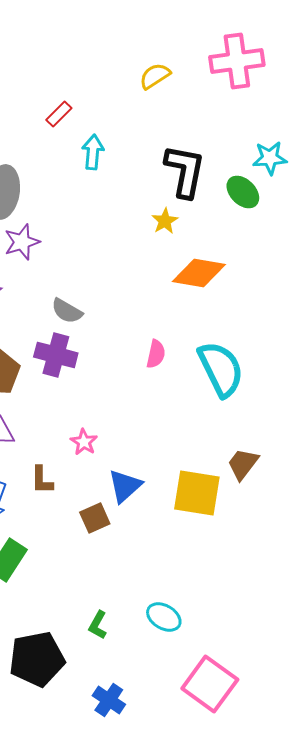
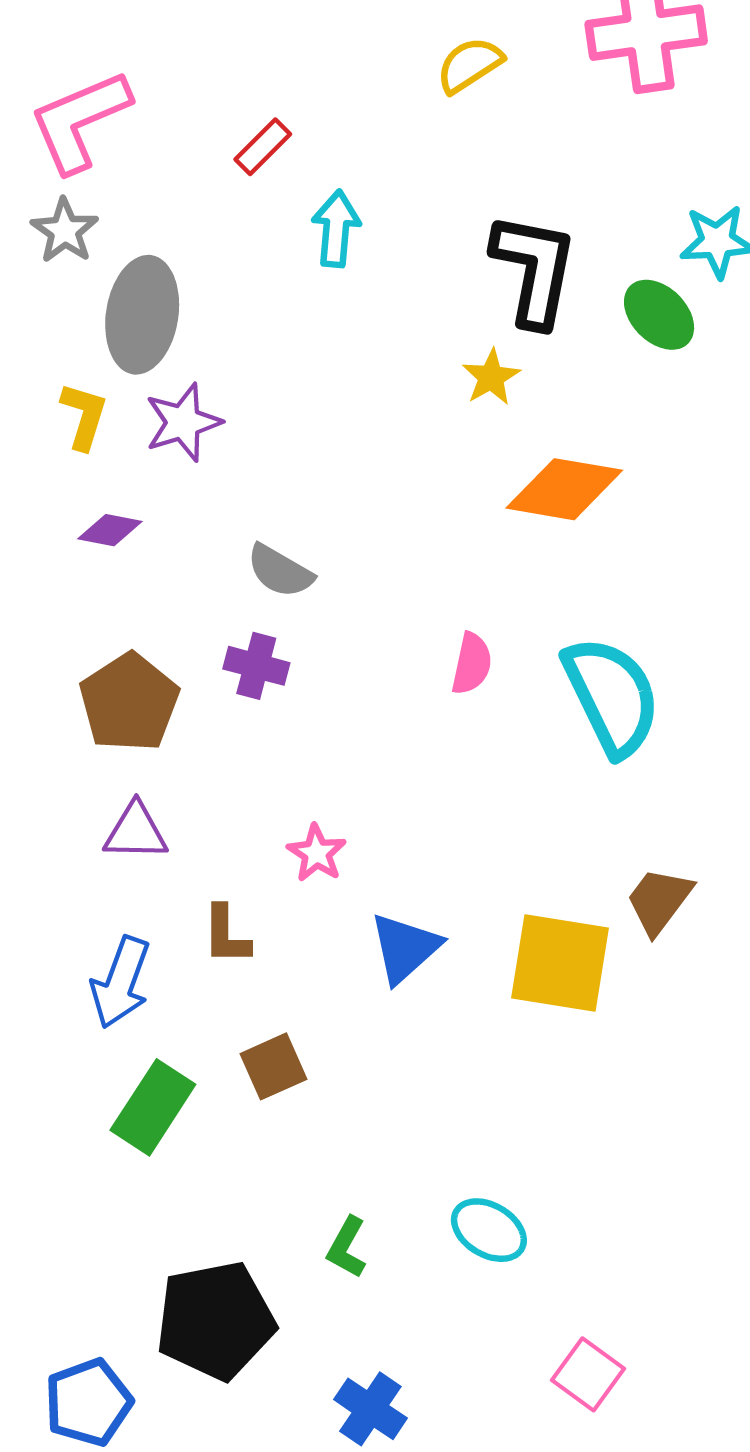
purple cross: (56, 355) -> (256, 666), size x0.7
brown square: (95, 518) -> (274, 1066), moved
pink square: (210, 684) -> (588, 1374), size x0.6

